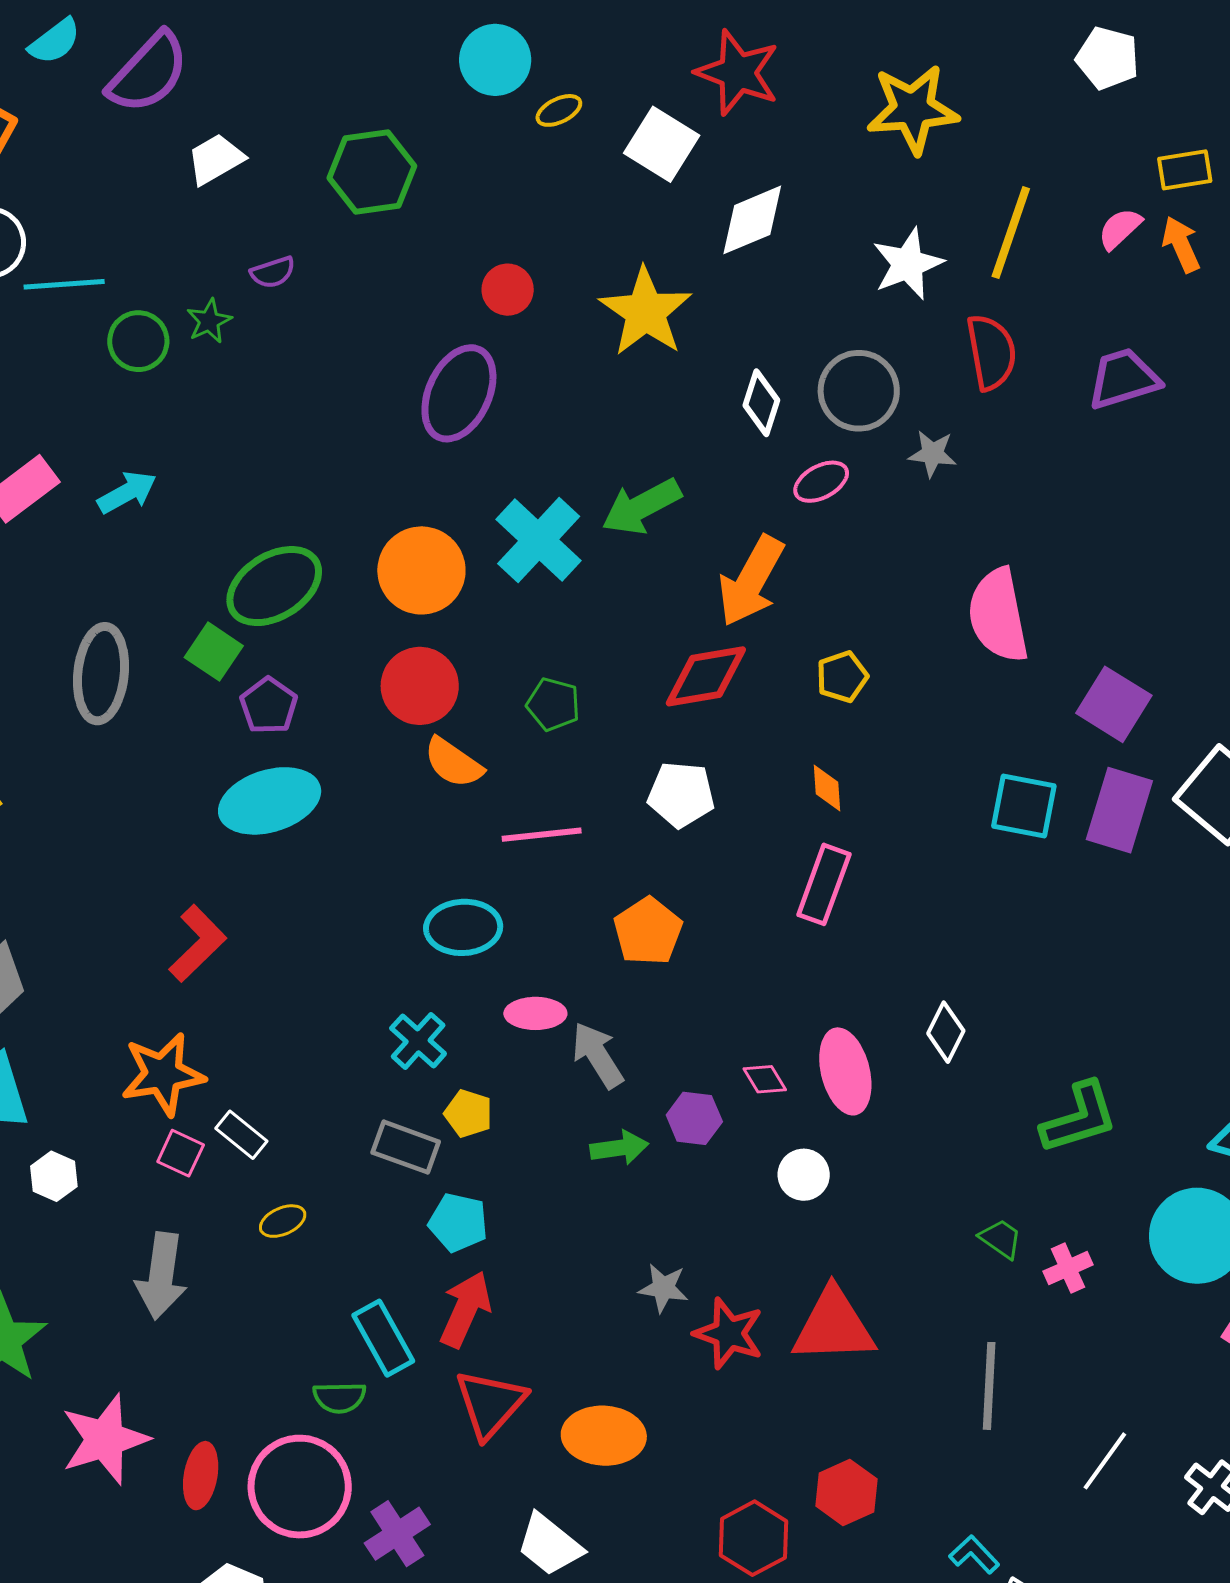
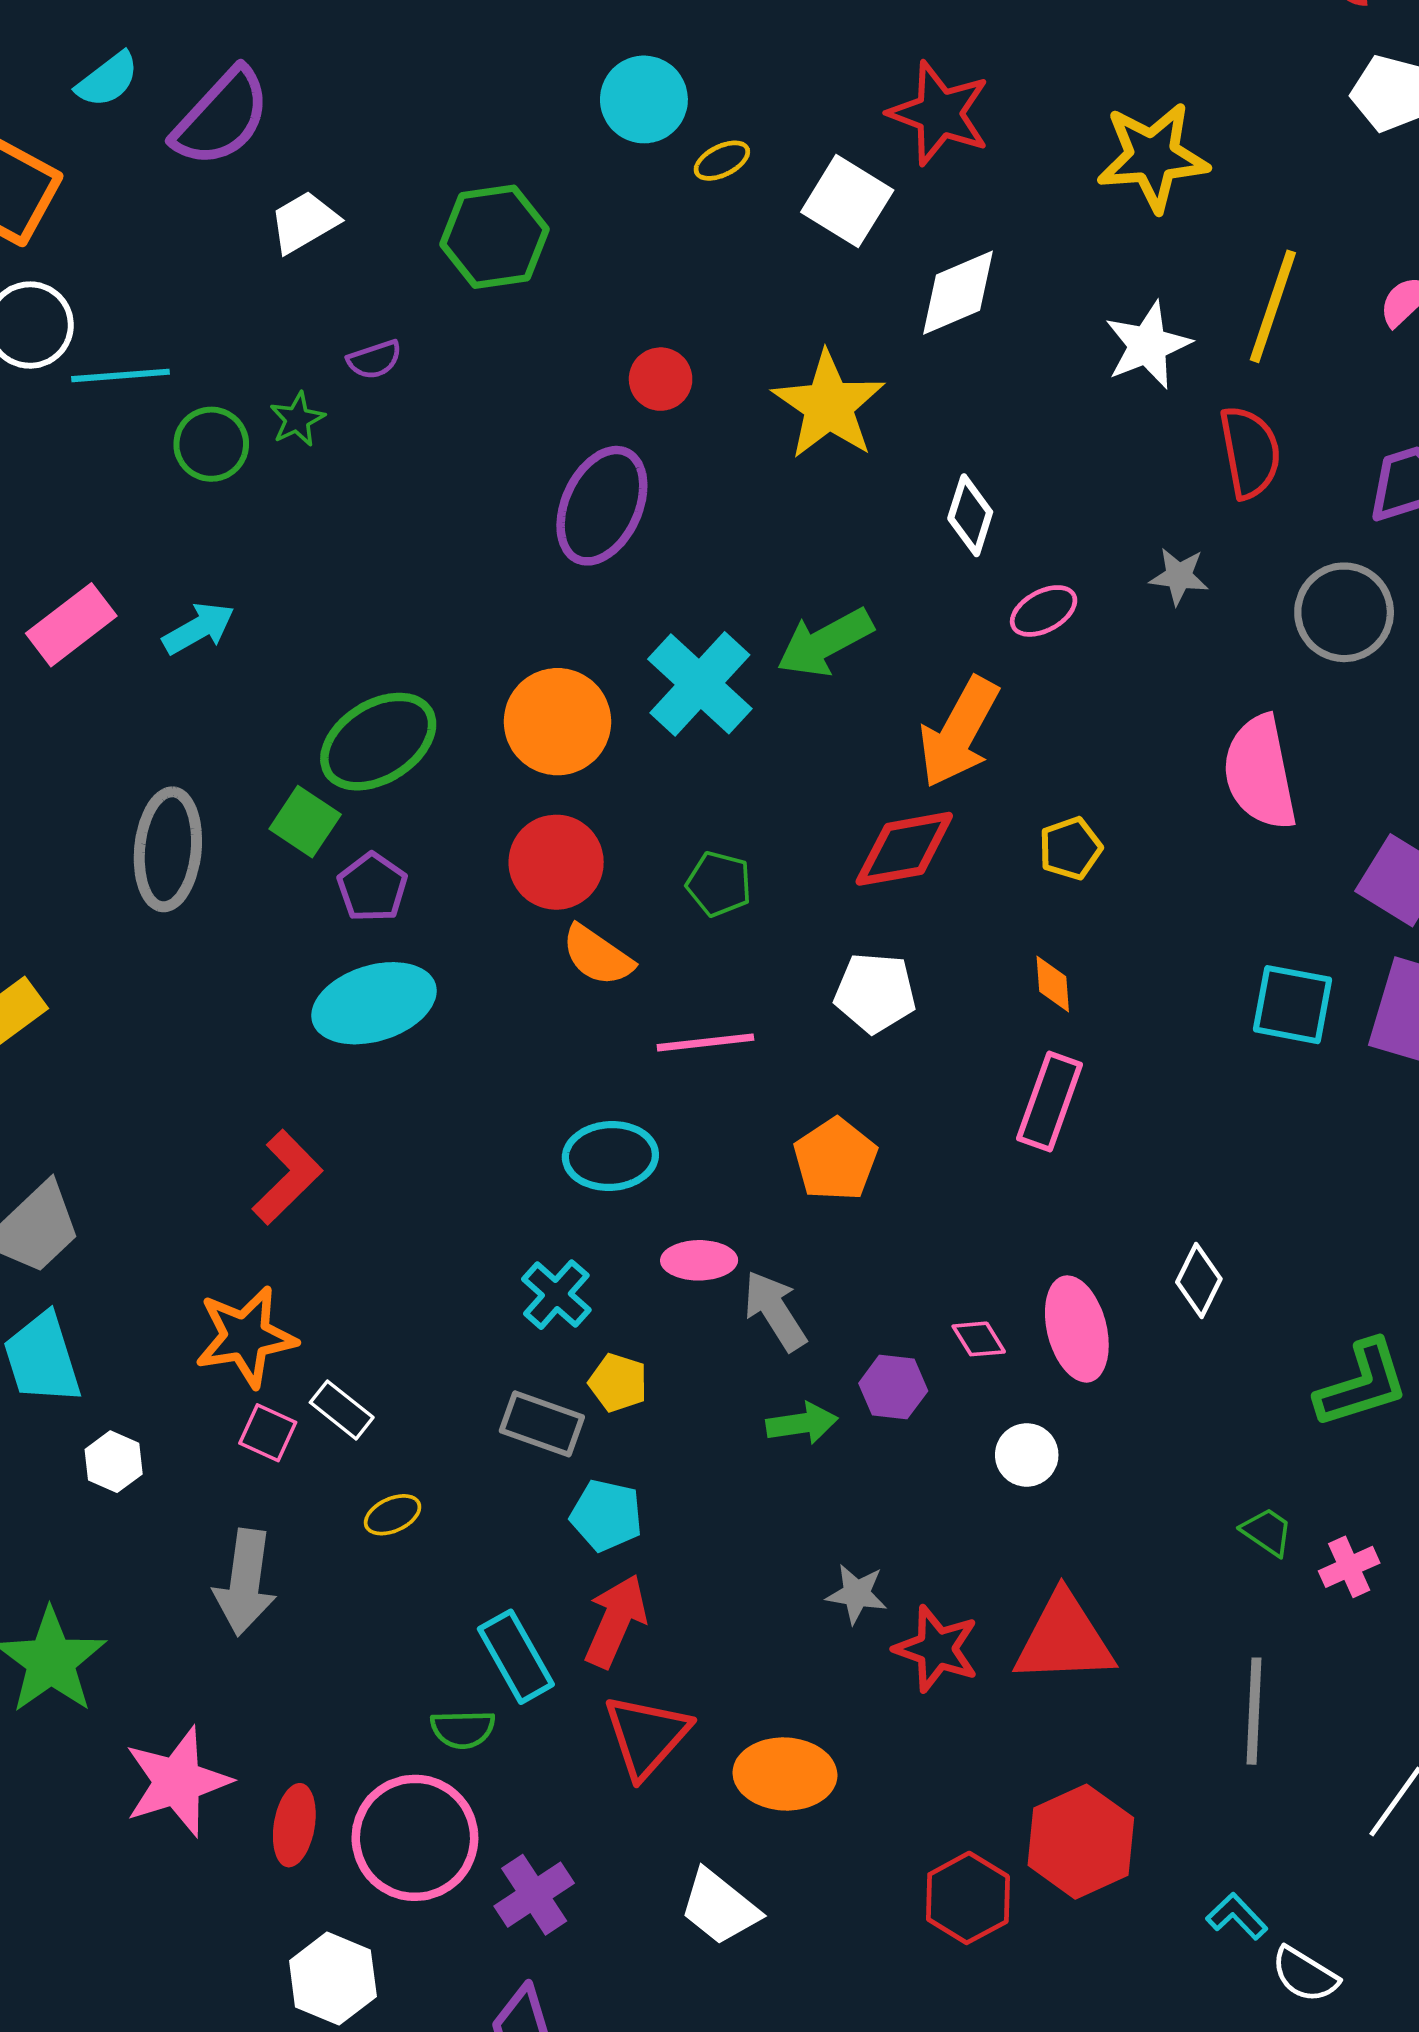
gray circle: (859, 391) -> (1344, 612), moved
red hexagon: (846, 1492) -> (1081, 1842), size x1.4

